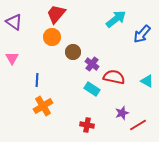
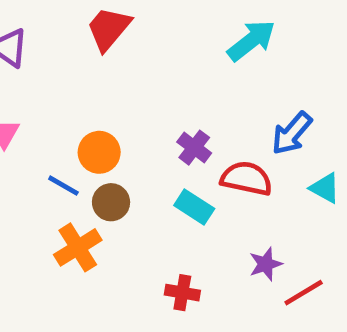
blue arrow: (142, 34) -> (292, 133), moved
orange circle: (52, 37) -> (99, 152), moved
brown circle: (73, 52) -> (111, 202), moved
blue line: (37, 80) -> (63, 186), turned -64

